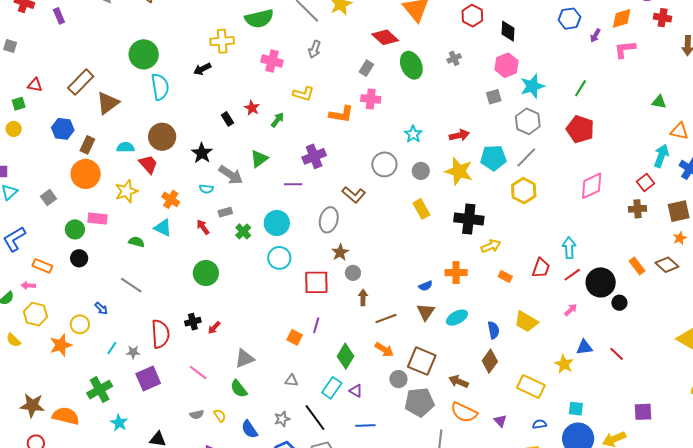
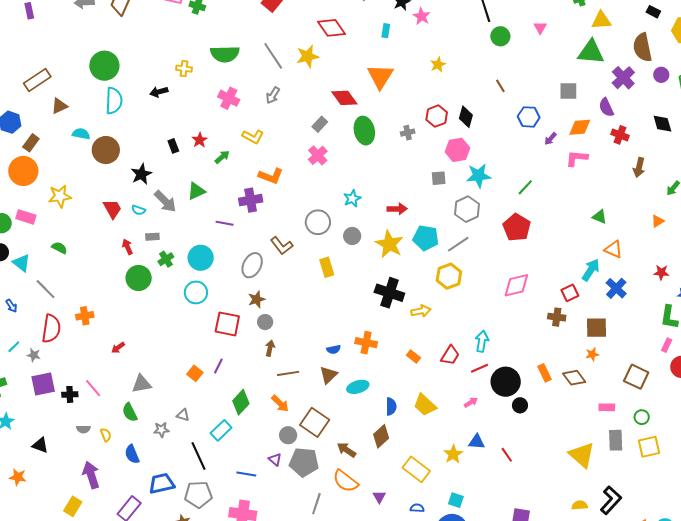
red hexagon: (472, 16) -> (437, 116), moved
yellow cross: (222, 41) -> (184, 69), size x0.7
pink cross: (371, 99) -> (318, 155), turned 30
brown triangle: (108, 103) -> (59, 106), size x0.7
orange L-shape: (341, 114) -> (271, 176), moved
cyan semicircle: (126, 147) -> (81, 134), moved
red trapezoid: (148, 164) -> (112, 209), moved
orange cross: (171, 199) -> (85, 316), moved, turned 36
yellow rectangle: (421, 209) -> (327, 267), moved
cyan triangle: (163, 228) -> (21, 263), moved
yellow arrow: (491, 246) -> (421, 311), moved
green circle: (206, 273) -> (139, 278), moved
black cross: (193, 322) -> (70, 394), moved
red semicircle: (160, 334) -> (51, 329), moved
purple triangle: (356, 391) -> (275, 459), moved
gray star: (282, 419) -> (161, 430), moved

